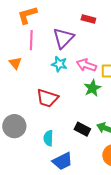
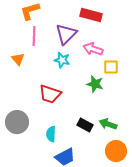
red rectangle: (88, 19) -> (91, 15), size x1.5
pink arrow: (86, 65) -> (93, 49), moved
green star: (92, 88) -> (95, 84), turned -30

